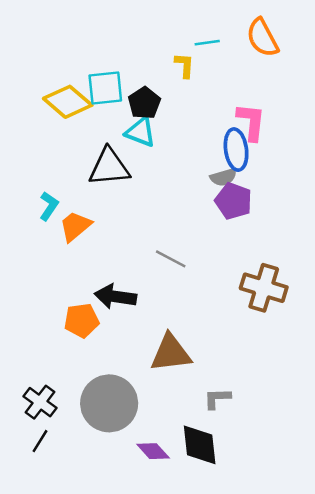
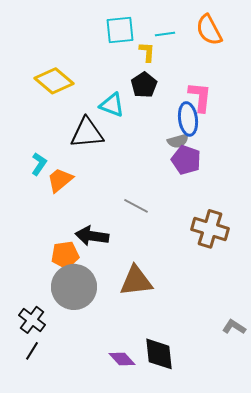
cyan square: (105, 88) -> (120, 30), moved
black pentagon: (144, 103) -> (144, 85), moved
gray L-shape: (217, 398) -> (234, 327), moved, turned 35
gray circle: (109, 403) -> (74, 287), moved

